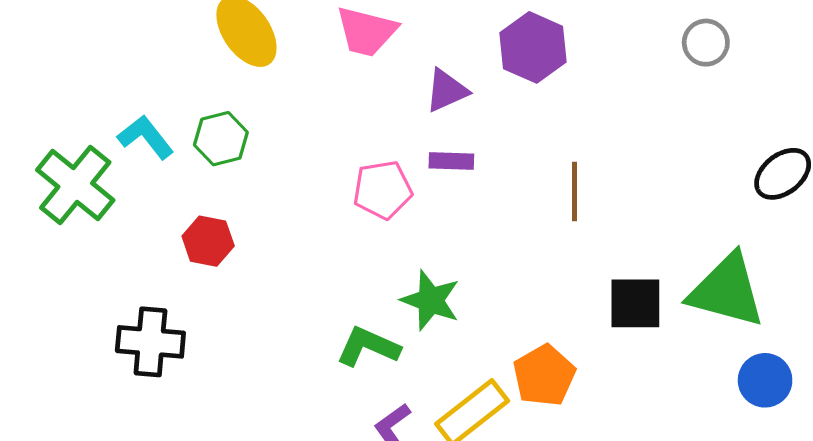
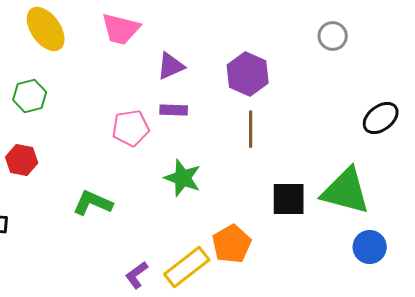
purple hexagon: (533, 47) -> (248, 74), moved
green star: (431, 300) -> (183, 178), moved
green L-shape: (368, 347) -> (93, 203), moved

